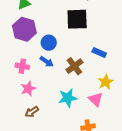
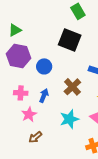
black square: (77, 19) -> (70, 40), turned 30
blue arrow: (47, 62) -> (44, 96), moved, turned -96

